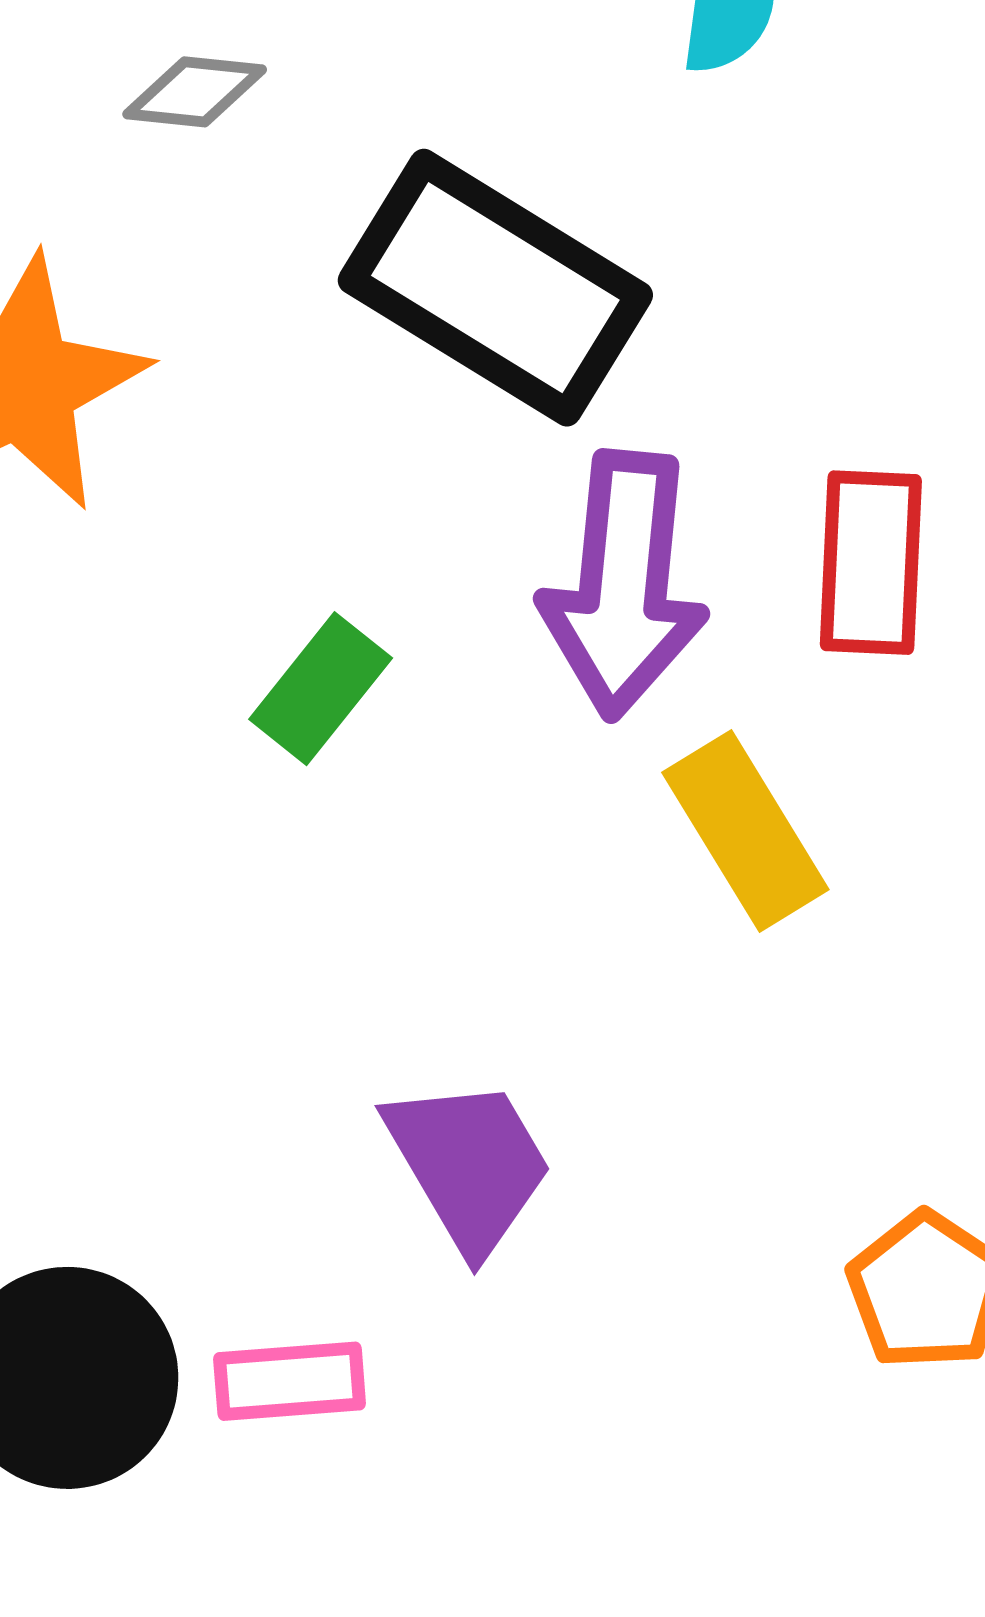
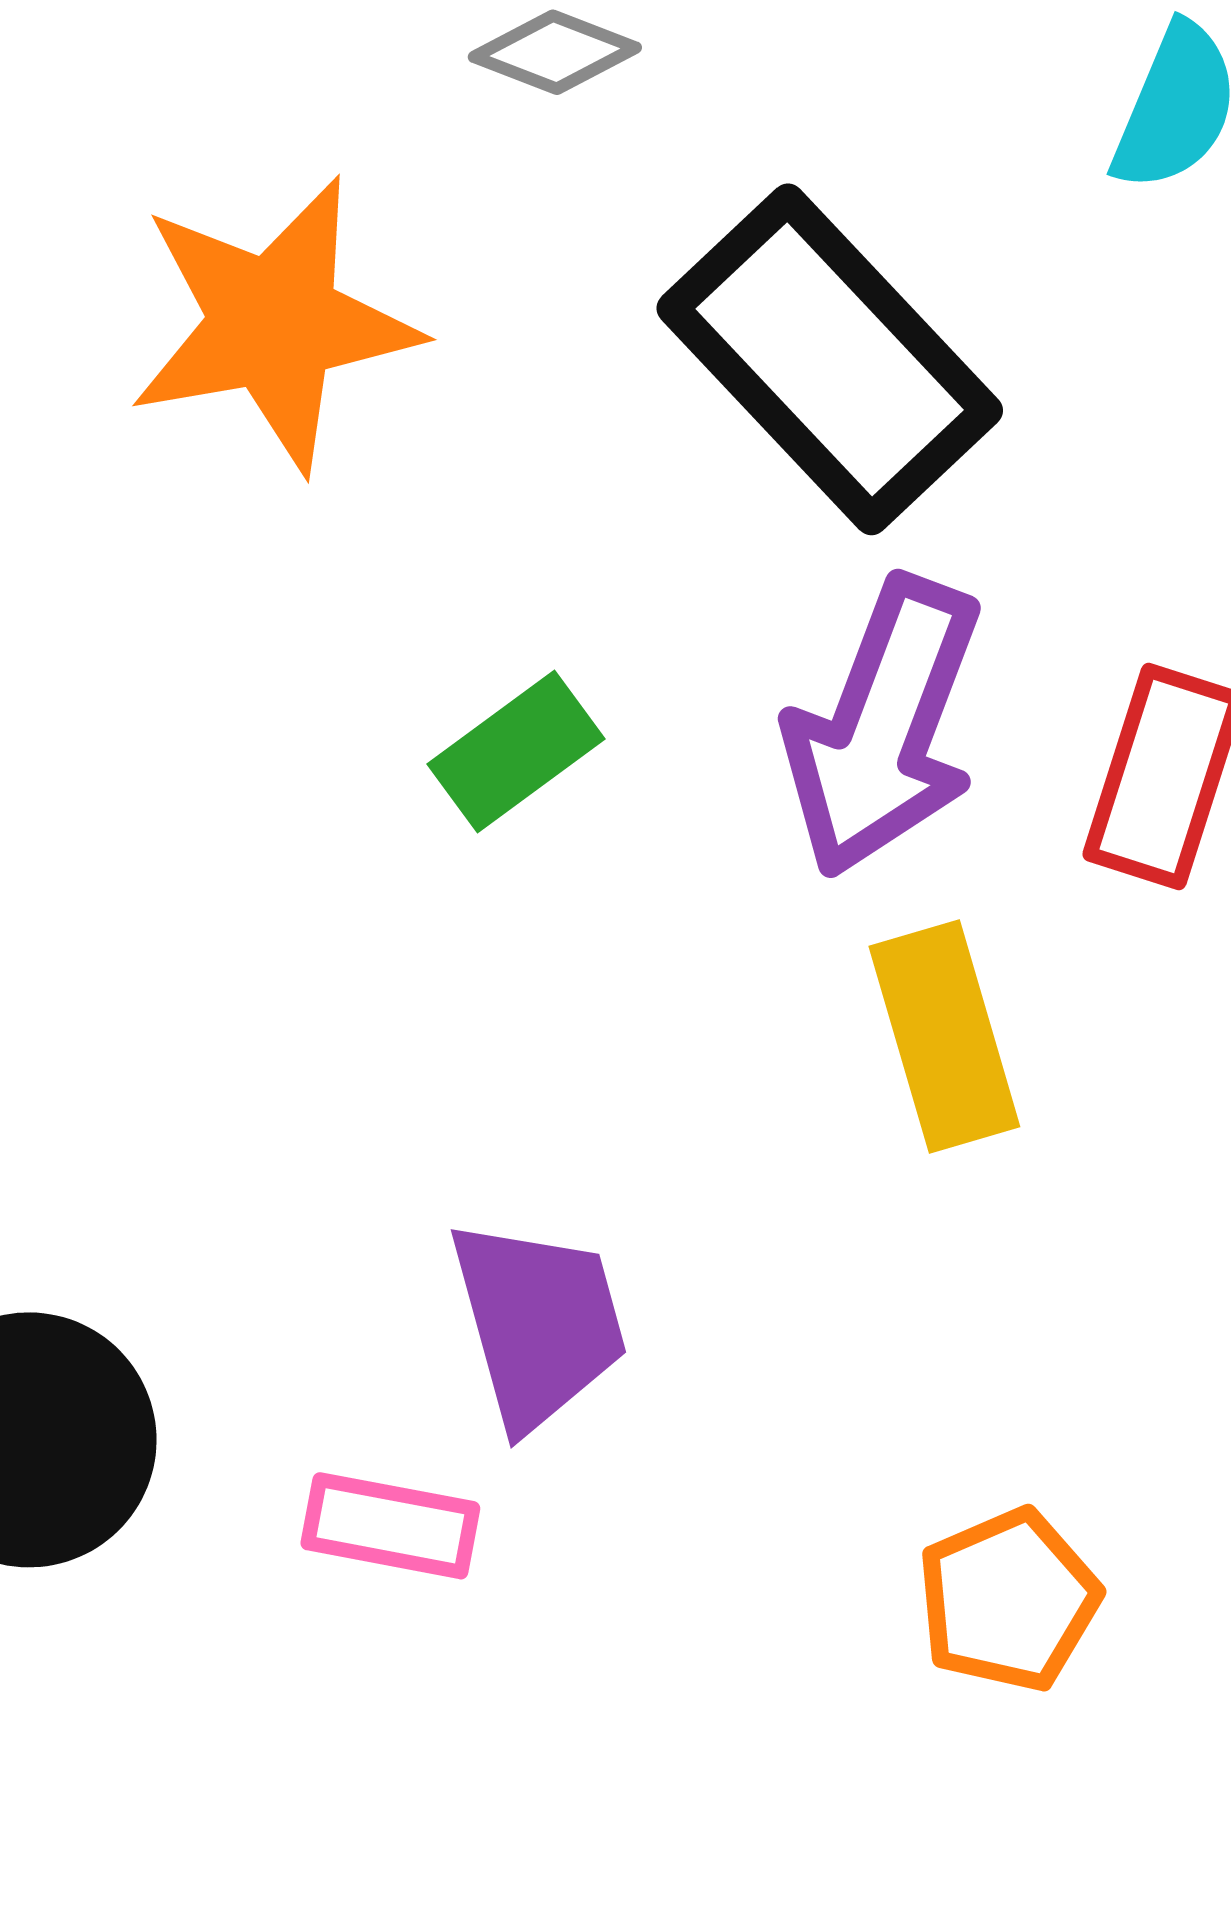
pink rectangle: (290, 1381) -> (390, 1526), moved

